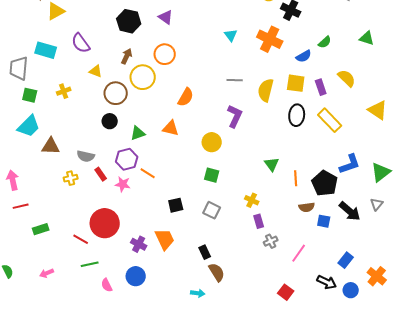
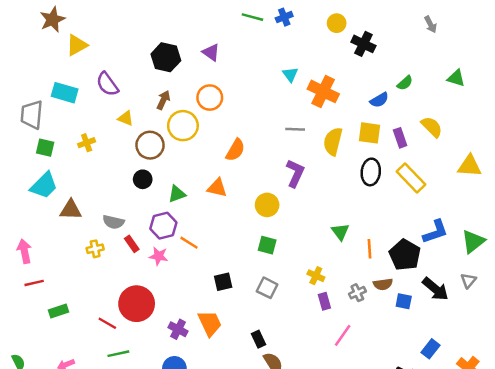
orange cross: (270, 39) -> (323, 91), moved
yellow triangle: (378, 110) -> (470, 166), turned -30
gray cross: (271, 241) -> (357, 293), moved
pink line: (299, 253) -> (343, 335), moved

